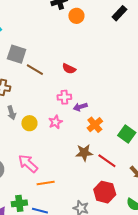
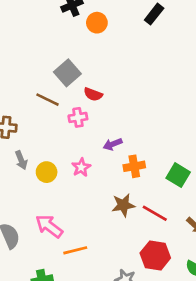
gray square: (17, 54) -> (67, 73), moved, turned 36
pink cross: (64, 97) -> (78, 117), moved
orange cross: (95, 125) -> (134, 166), turned 35

